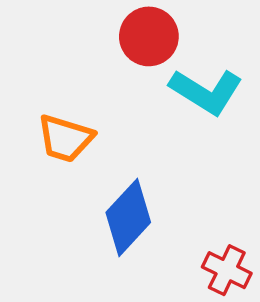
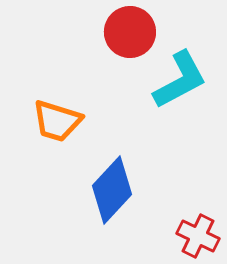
cyan L-shape: (206, 91) -> (180, 80), turned -60

